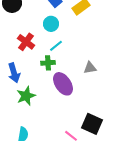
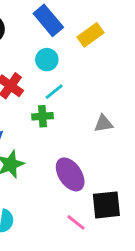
purple ellipse: (63, 84) -> (70, 174), moved
black square: (92, 124) -> (106, 205), turned -30

